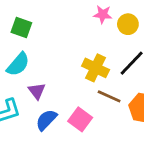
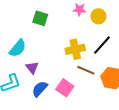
green square: (21, 28) -> (40, 18), moved
yellow cross: (96, 68) -> (75, 49), turned -36

